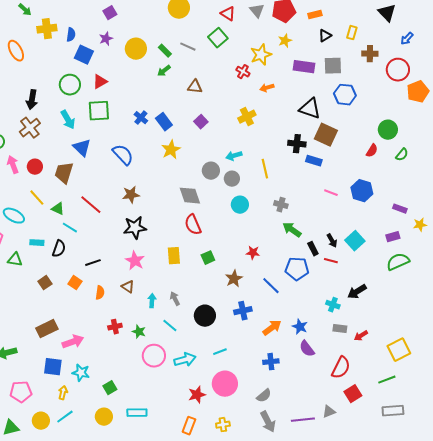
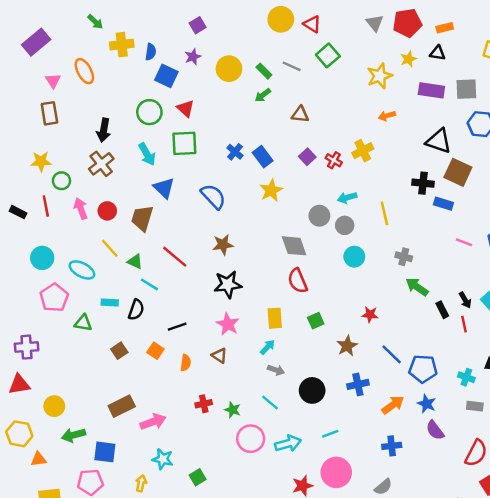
red triangle: (228, 14) -> (312, 24), moved
black triangle: (325, 36) -> (437, 53), moved, turned 40
red cross: (243, 72) -> (334, 160), moved
red triangle: (100, 82) -> (186, 108), turned -49
red line: (331, 261) -> (464, 324), turned 64
blue pentagon: (297, 269) -> (423, 369), moved
gray arrow: (175, 299) -> (276, 370), turned 136
cyan arrow: (152, 301) -> (268, 347), moved, turned 40
blue square: (53, 367) -> (105, 452), moved

